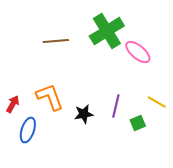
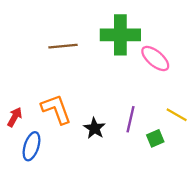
green cross: (107, 31) -> (120, 35), turned 32
black star: (84, 114) -> (94, 128), turned -30

